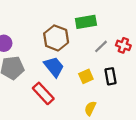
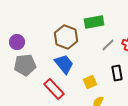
yellow square: (86, 76) -> (90, 82), moved

